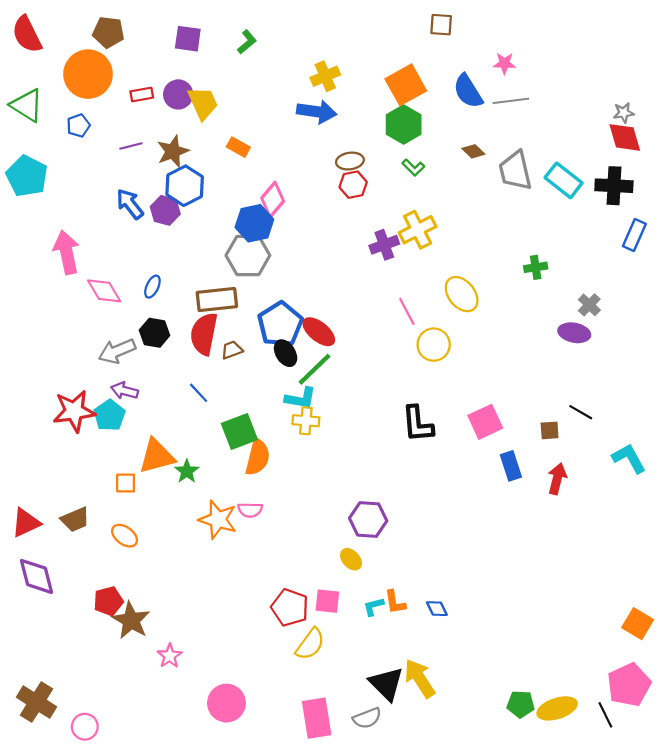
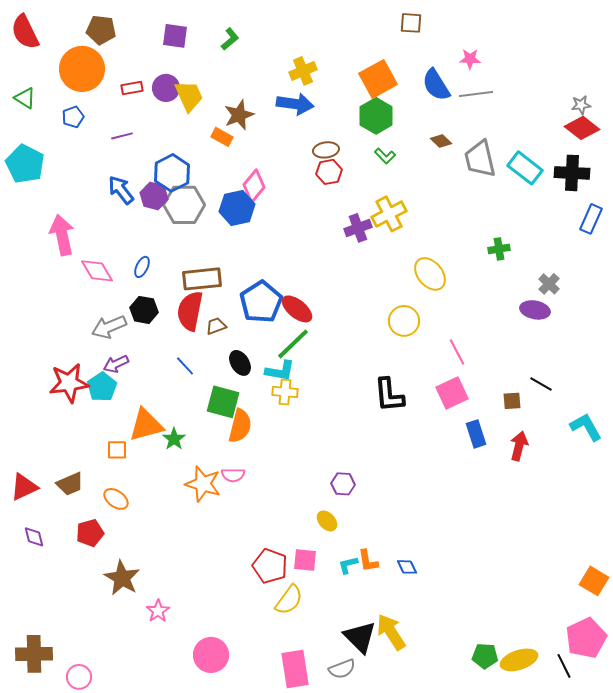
green triangle: (27, 105) -> (25, 98), size x0.7
red diamond: (625, 137) -> (582, 128), turned -36
brown star: (173, 151) -> (239, 115), moved
gray hexagon: (248, 255) -> (184, 205), moved
pink line: (407, 311) -> (457, 352), moved
black ellipse: (286, 353) -> (240, 363), moved
purple arrow: (125, 391) -> (116, 364), turned -40
green square: (239, 432) -> (223, 402), turned 36
purple hexagon: (368, 520) -> (343, 484), size x0.7
purple diamond: (36, 576) -> (34, 537), size x0.6
red pentagon: (108, 601) -> (90, 533), moved
brown cross: (36, 702) -> (34, 654), turned -33

